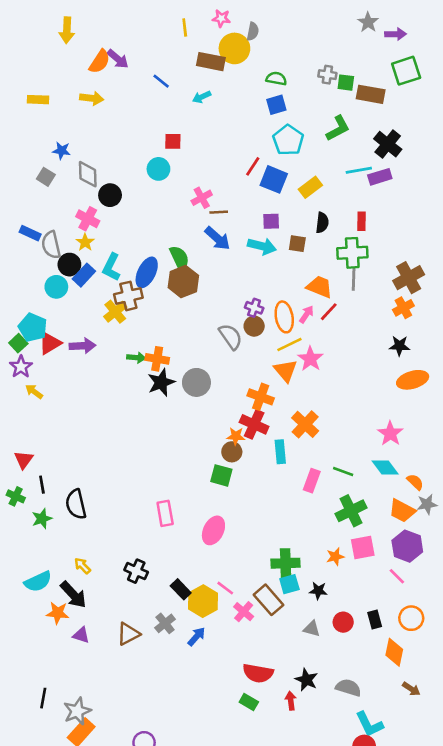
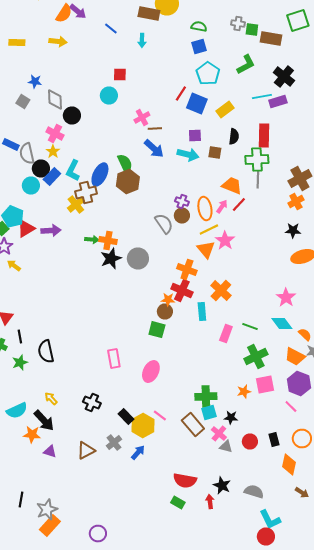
cyan arrow: (202, 97) -> (142, 40), turned -64
red rectangle: (361, 221) -> (264, 136), size x1.6
pink cross: (244, 612) -> (219, 434), moved

